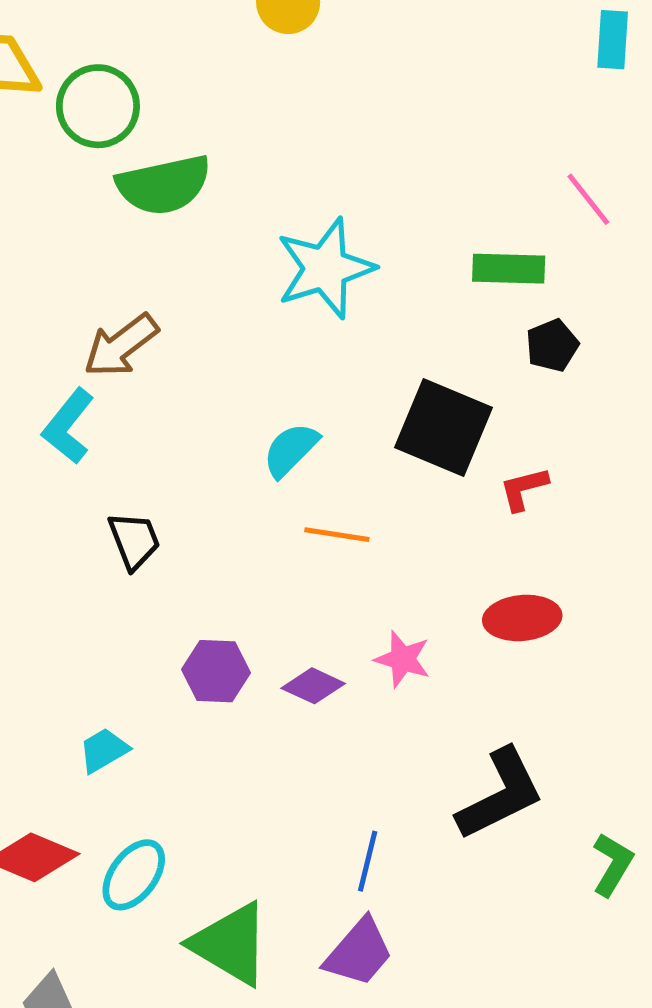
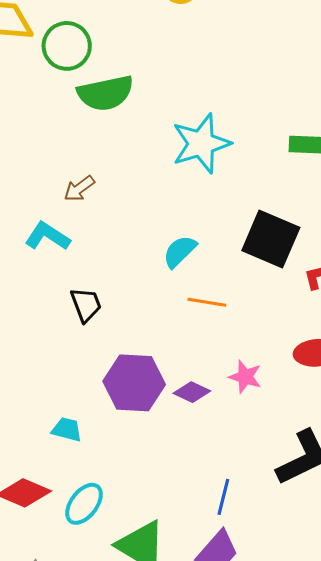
brown arrow: (121, 346) -> (79, 189), size x0.7
cyan L-shape: (68, 426) -> (47, 236), turned 84
purple hexagon: (216, 671) -> (134, 383), size x1.5
cyan trapezoid: (104, 750) -> (67, 429), turned 44

